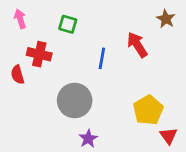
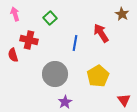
green square: (68, 24) -> (50, 18), turned 32
yellow pentagon: (148, 110) -> (98, 76), moved

